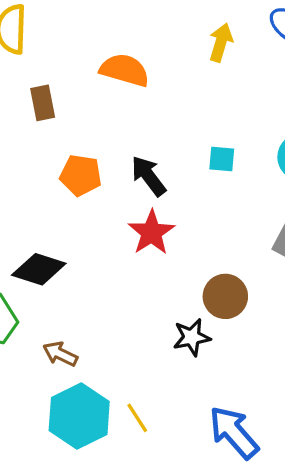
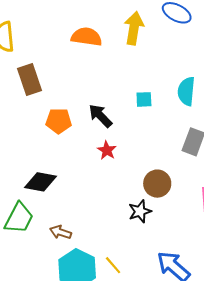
yellow arrow: (221, 43) -> (134, 28), size x1.4
orange semicircle: (125, 70) -> (87, 37), moved
brown rectangle: (43, 103) -> (29, 80), size x1.4
red star: (151, 233) -> (107, 150), size x0.7

